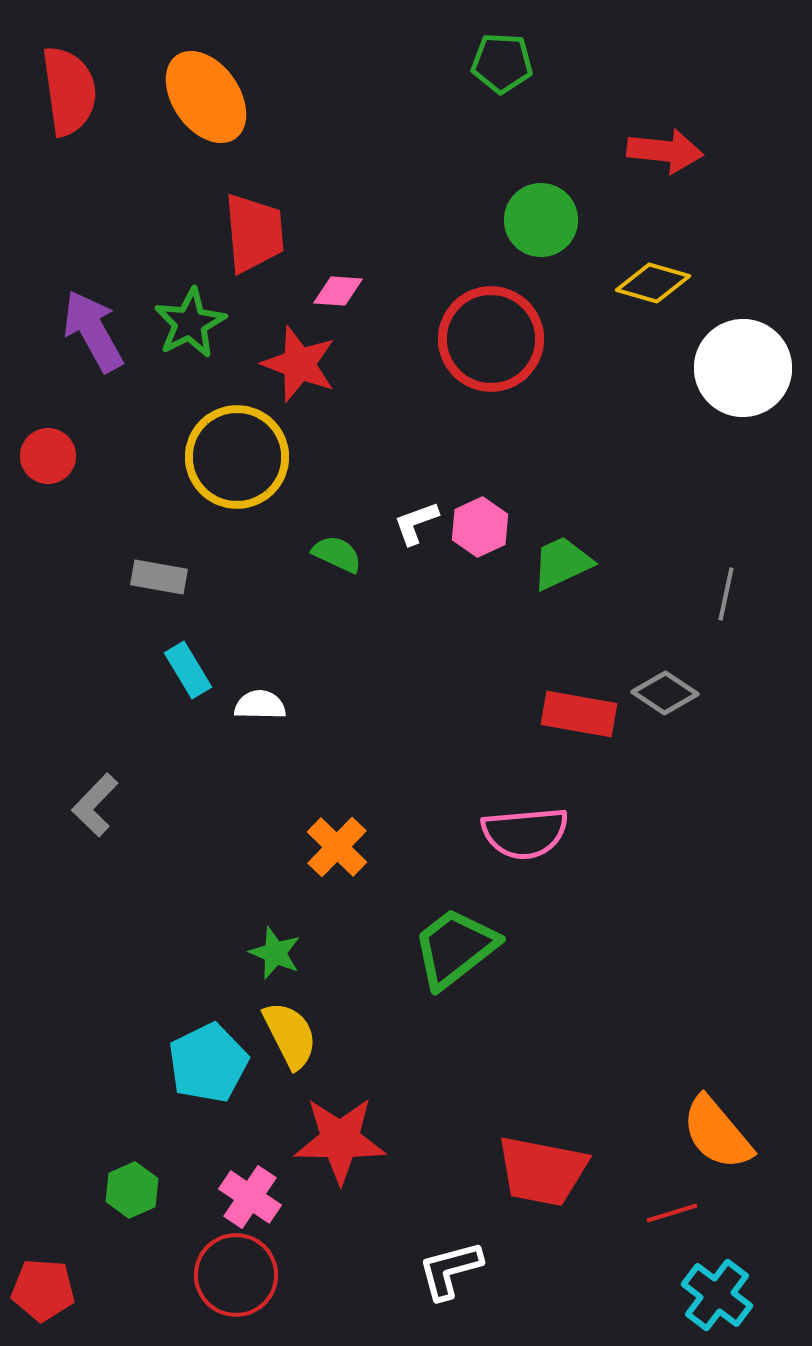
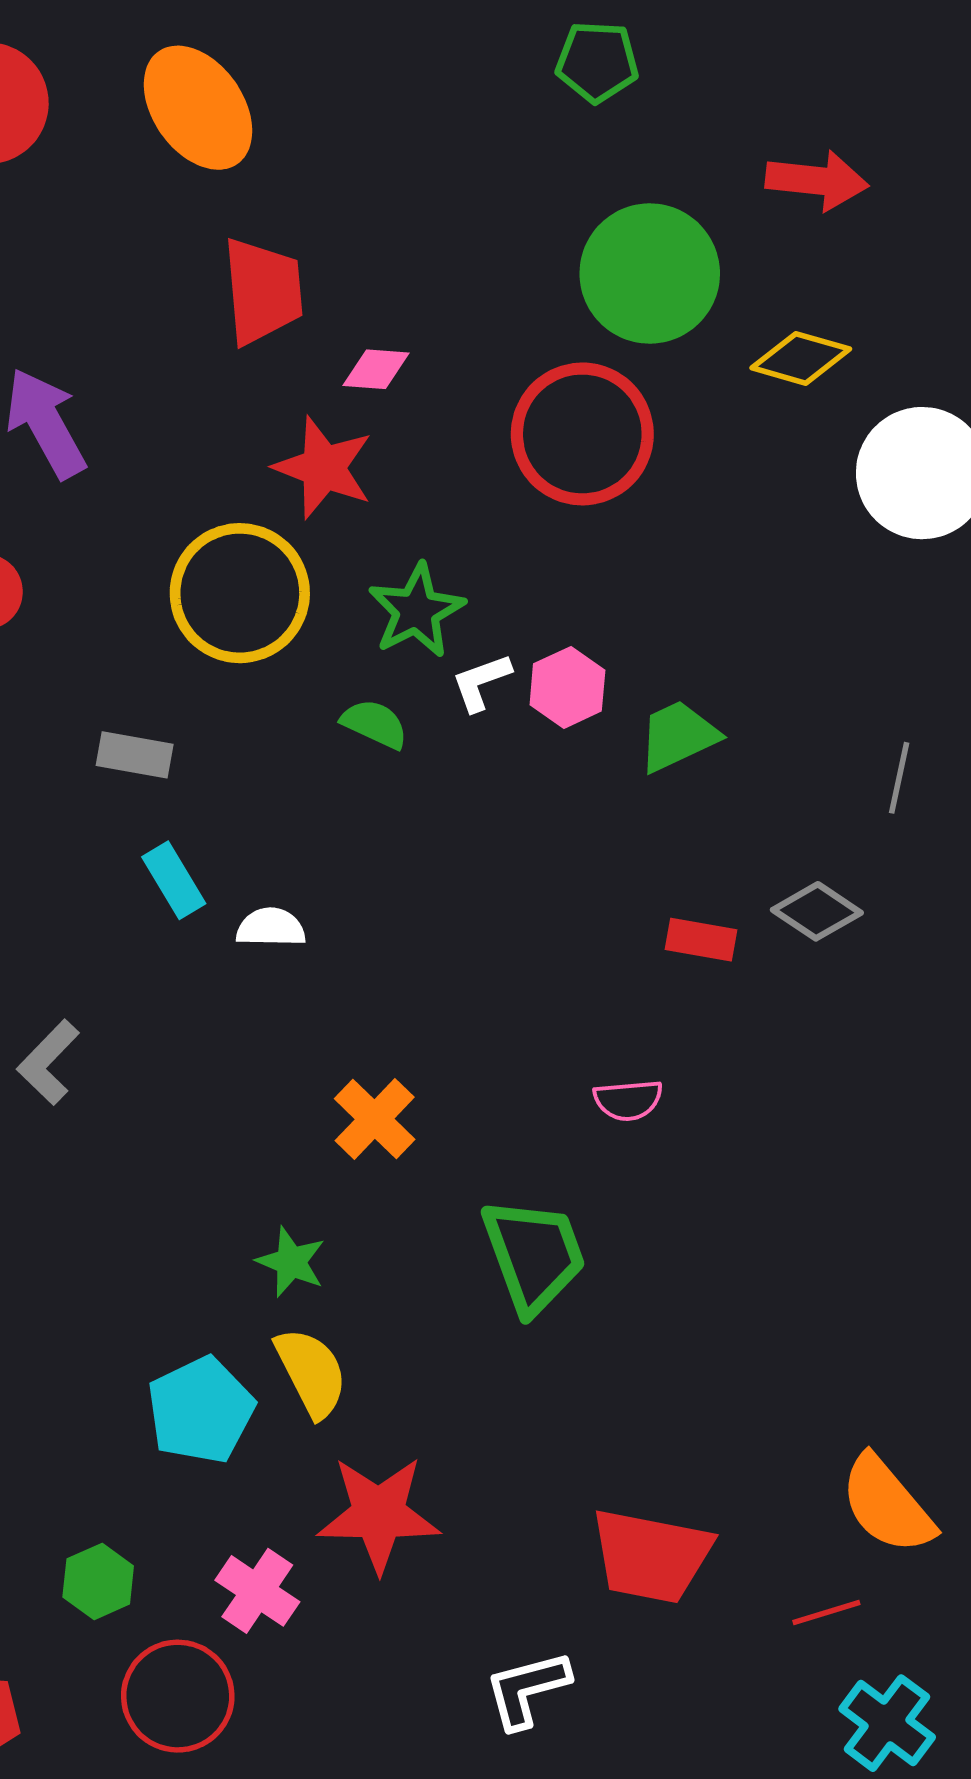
green circle: (541, 220) -> (650, 274), size x1.4
green star: (190, 323) -> (416, 611), moved
red rectangle: (579, 714) -> (701, 940), size x0.7
pink semicircle: (525, 833) -> (628, 1100), size x0.6
green trapezoid: (455, 948) -> (534, 1255), turned 108
red circle: (236, 1275) -> (178, 1696), moved

